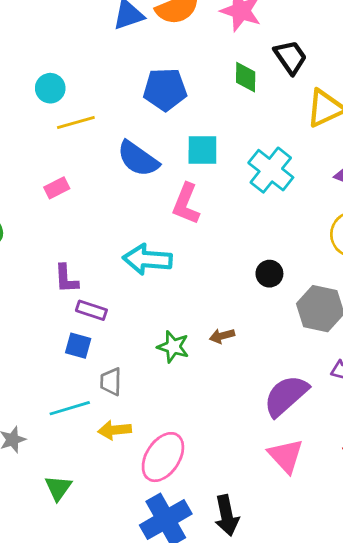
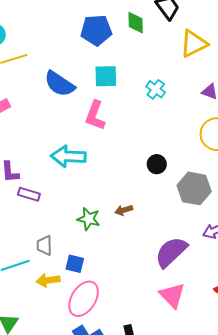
blue pentagon: (165, 89) -> (96, 30), moved
cyan cross: (271, 170) -> (156, 89), size x0.6
blue square: (78, 346) -> (75, 264), moved

